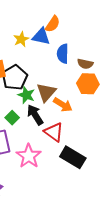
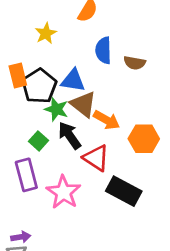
blue triangle: (41, 36) -> (73, 80), moved
orange hexagon: (88, 84) -> (144, 139), moved
brown triangle: (46, 92) -> (83, 104), turned -30

